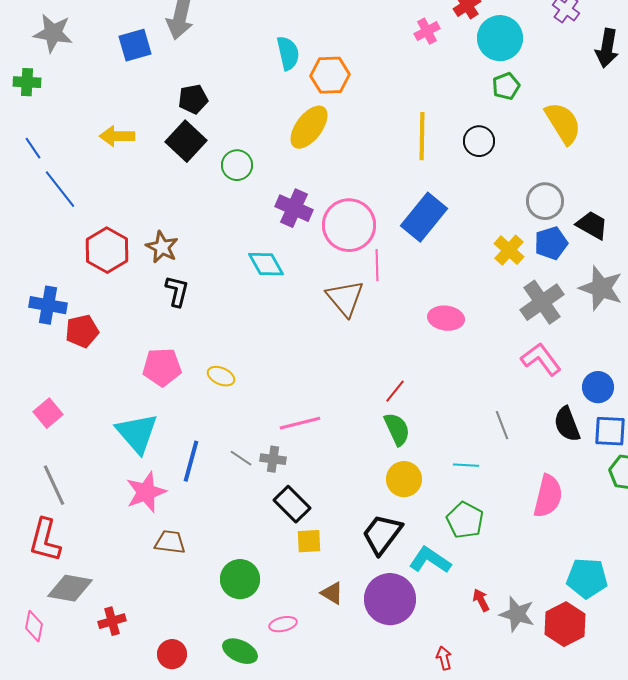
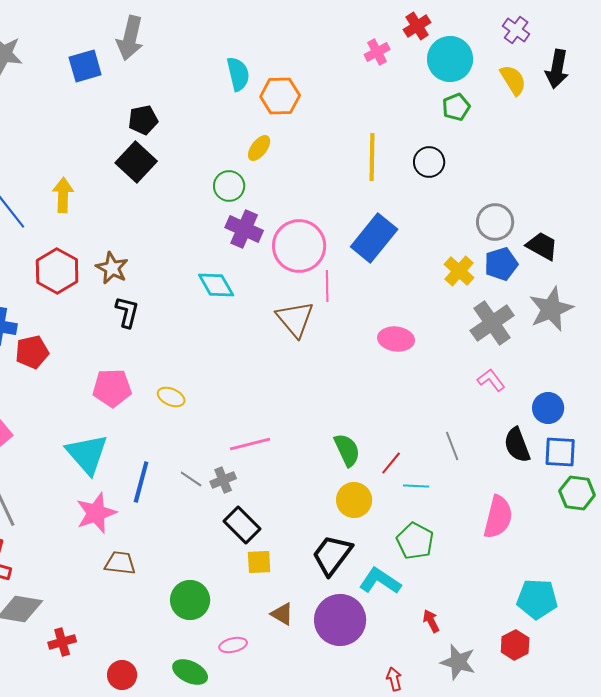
yellow semicircle: (563, 123) -> (513, 80), moved, size x0.7
yellow ellipse: (309, 127) -> (259, 148), size x0.6
yellow arrow: (117, 136) -> (63, 195), moved, turned 92
green circle: (237, 165) -> (229, 186), moved
gray star: (601, 288) -> (551, 309), turned 30
pink L-shape: (541, 359) -> (491, 380), size x0.7
red line: (395, 391) -> (391, 463), moved
gray cross: (273, 459) -> (223, 480), turned -30
gray star: (517, 614) -> (458, 662), moved
red hexagon: (565, 624) -> (515, 645), size x0.7

